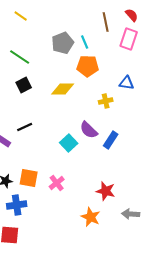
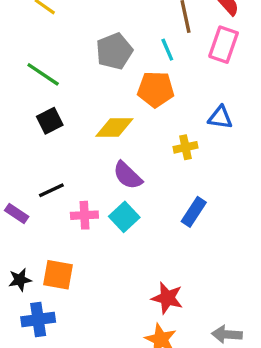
cyan line: (85, 42) -> (167, 50), moved
purple semicircle: (89, 130) -> (128, 175), moved
pink cross: (57, 183) -> (84, 215), moved, turned 35
red star: (106, 191) -> (167, 298), moved

